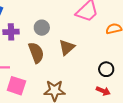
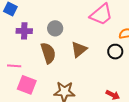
black circle: (106, 69) -> (115, 52), moved

